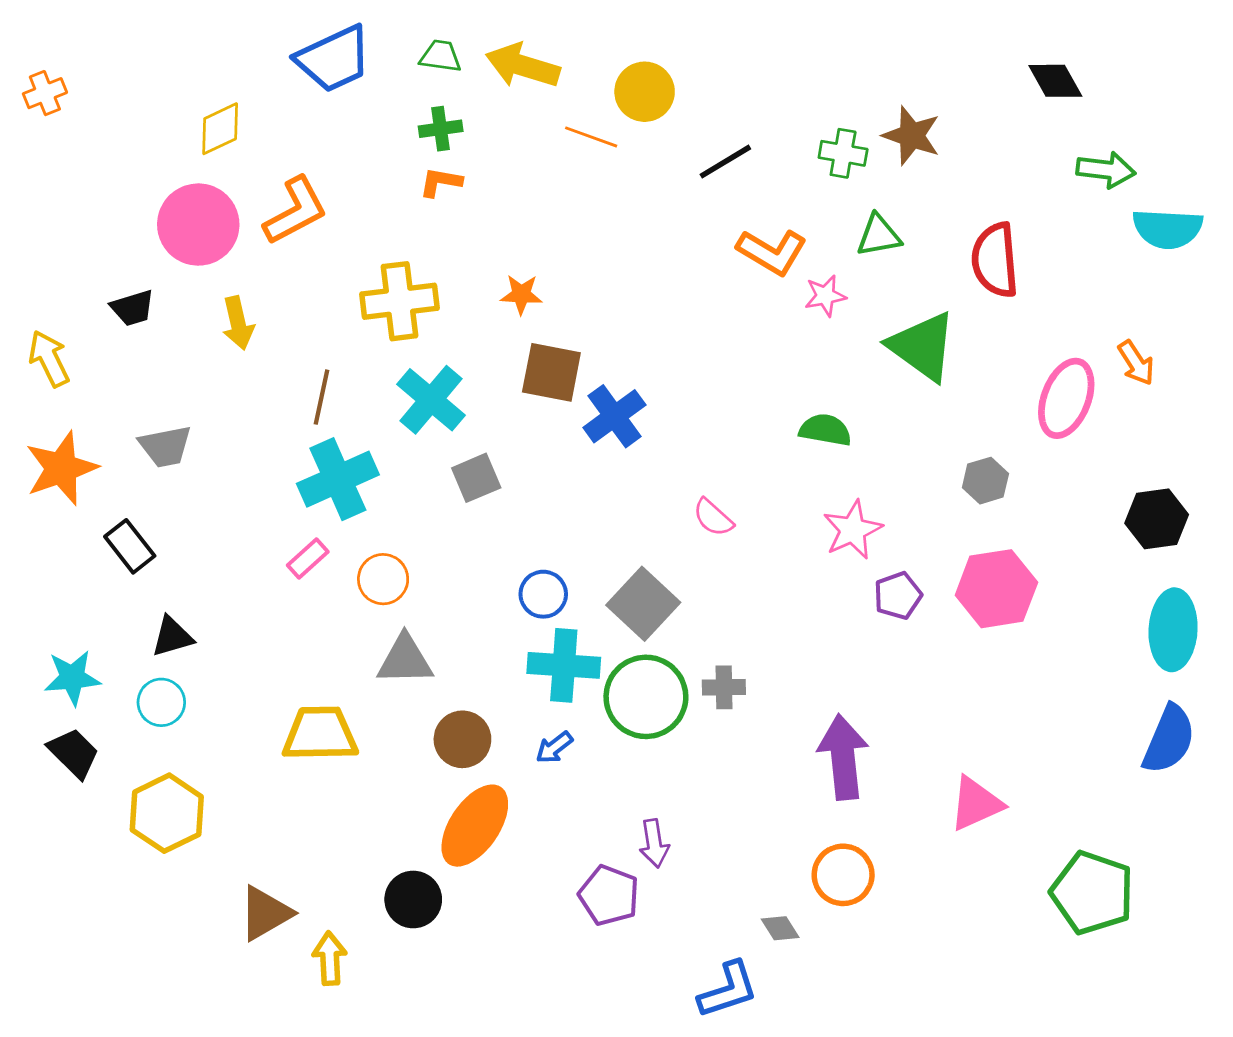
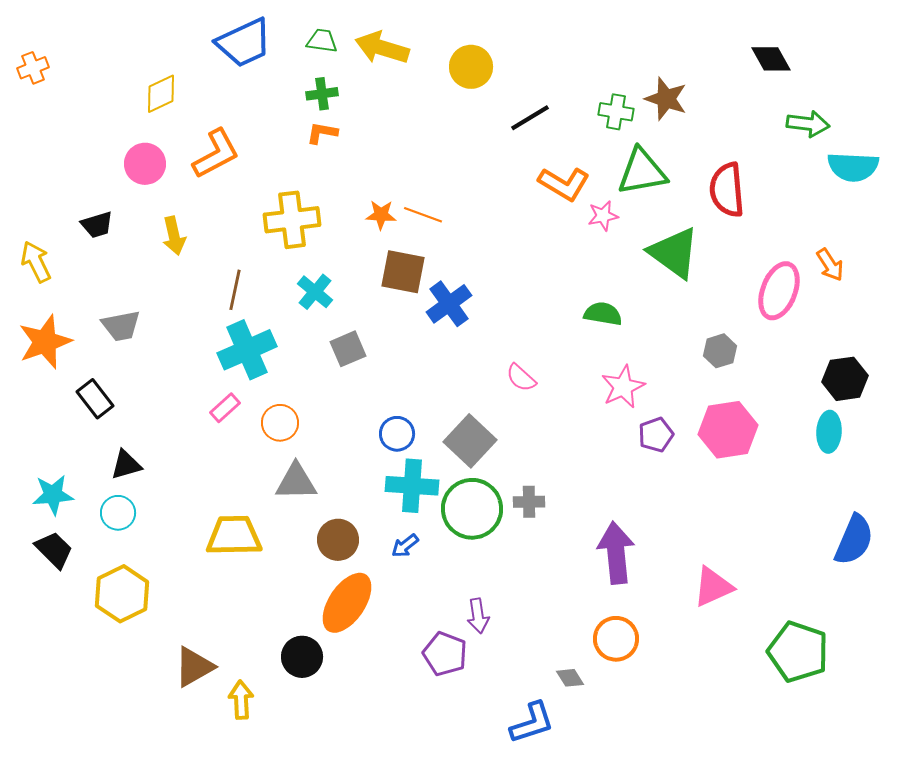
orange line: (591, 137) -> (423, 215), moved
pink circle: (198, 225) -> (145, 164), size x0.7
green triangle: (879, 235) -> (642, 172), size x1.5
cyan cross: (431, 400) -> (315, 292), size x0.7
cyan ellipse: (1173, 630) -> (829, 432), moved, size x0.7

